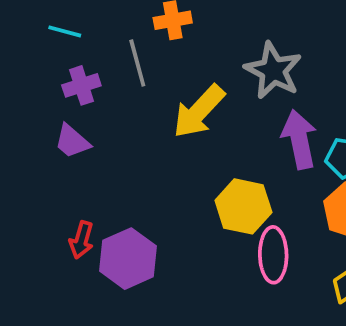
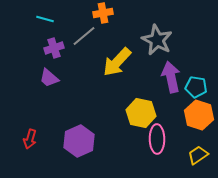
gray line: (137, 63) -> (84, 36), turned 65
red arrow: (81, 240) -> (30, 139), moved

